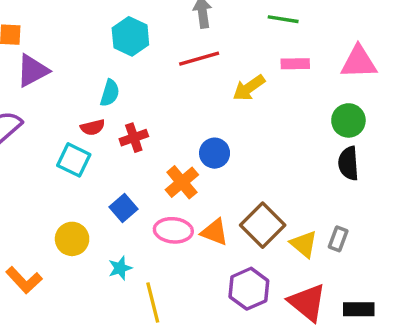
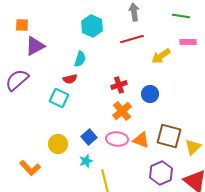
red cross: (134, 138) -> (119, 85), moved
blue circle: (215, 153) -> (150, 94), moved
blue square: (124, 208) -> (89, 137), moved
brown square: (263, 225) -> (169, 136), turned -30
yellow triangle: (304, 244) -> (193, 147), turned 36

